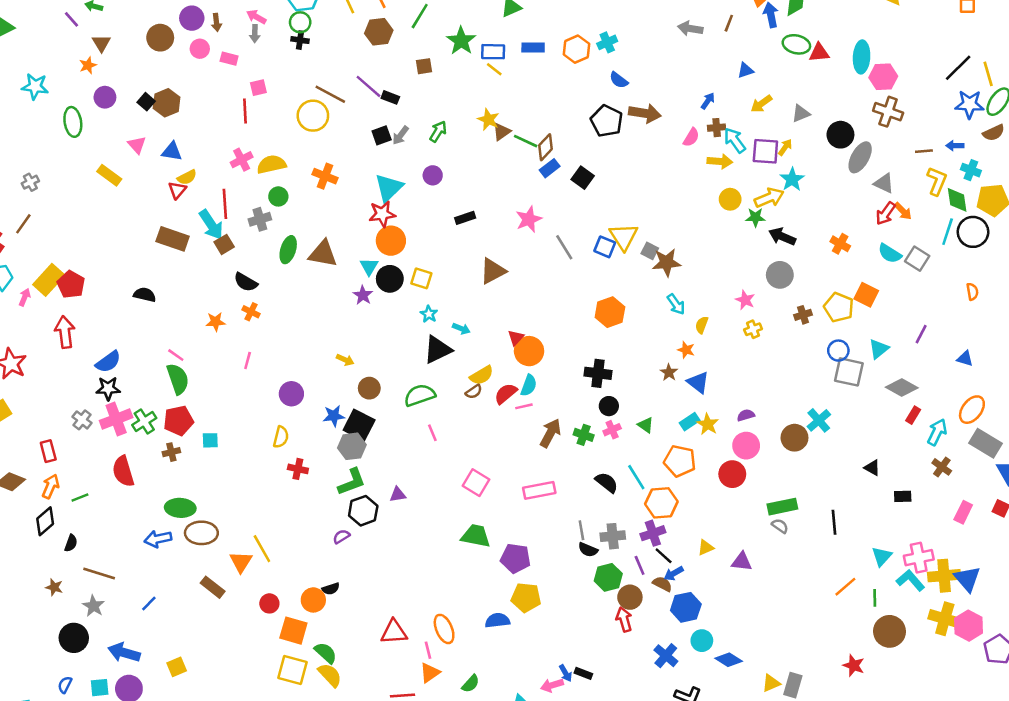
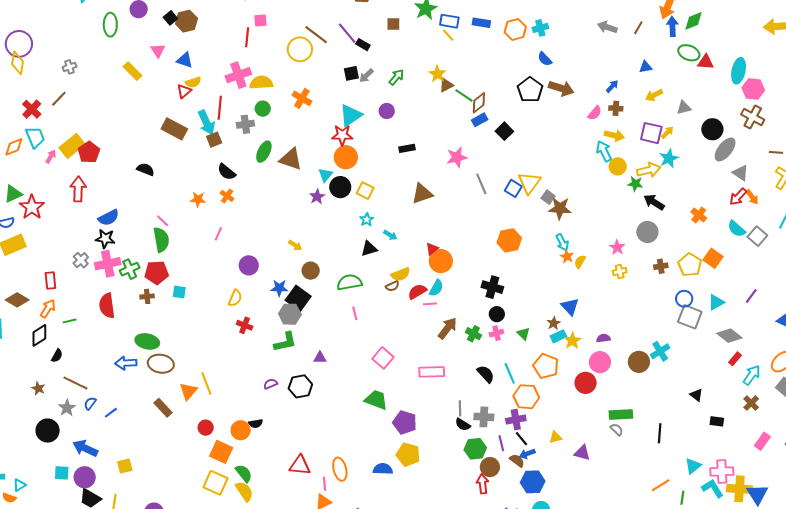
cyan arrow: (735, 140) -> (604, 151), moved
pink cross: (242, 160) -> (238, 75), size x1.4
black triangle: (438, 350) -> (369, 249), size x0.7
orange star: (686, 350) -> (567, 256), moved
brown star: (669, 372) -> (554, 323), moved
black hexagon: (363, 511) -> (300, 386), moved
blue semicircle: (65, 685) -> (90, 403), moved

